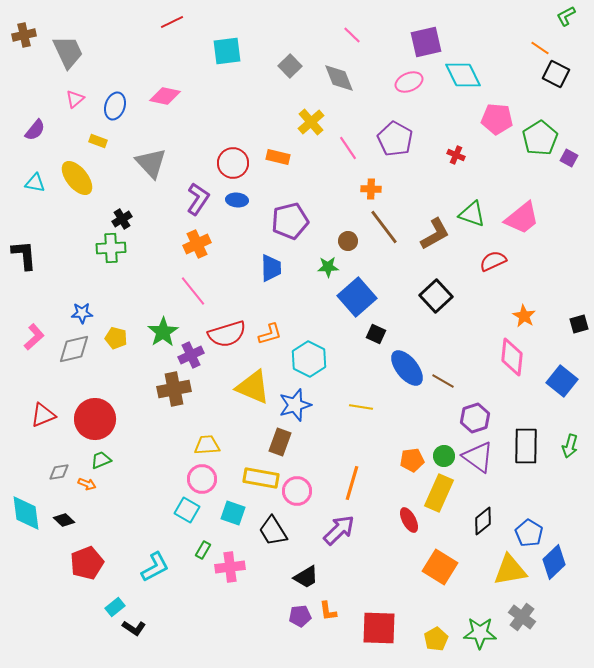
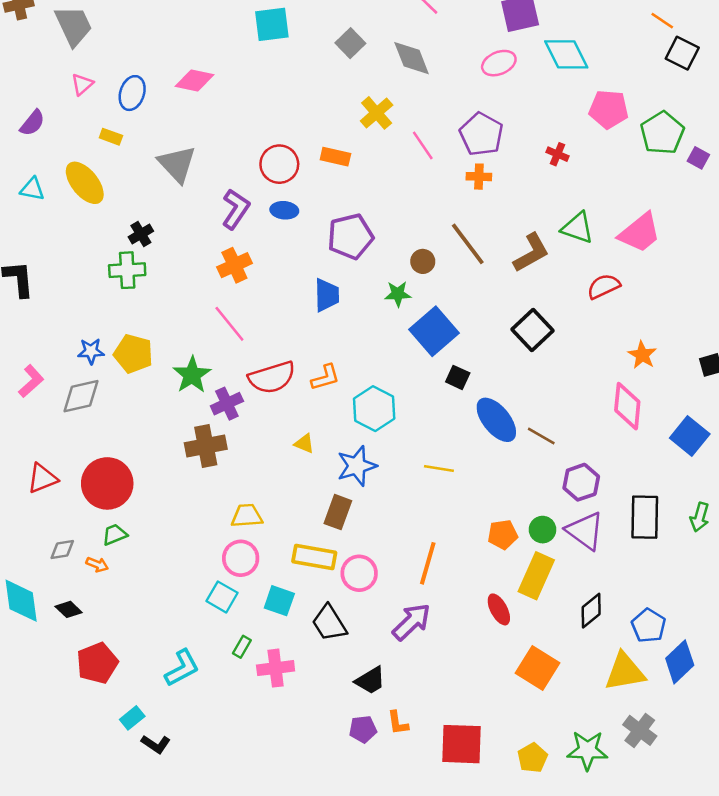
orange cross: (371, 189) -> (479, 177), moved
yellow pentagon: (116, 338) -> (133, 354), moved, size x1.4
yellow triangle: (253, 387) -> (304, 444), size x0.5

